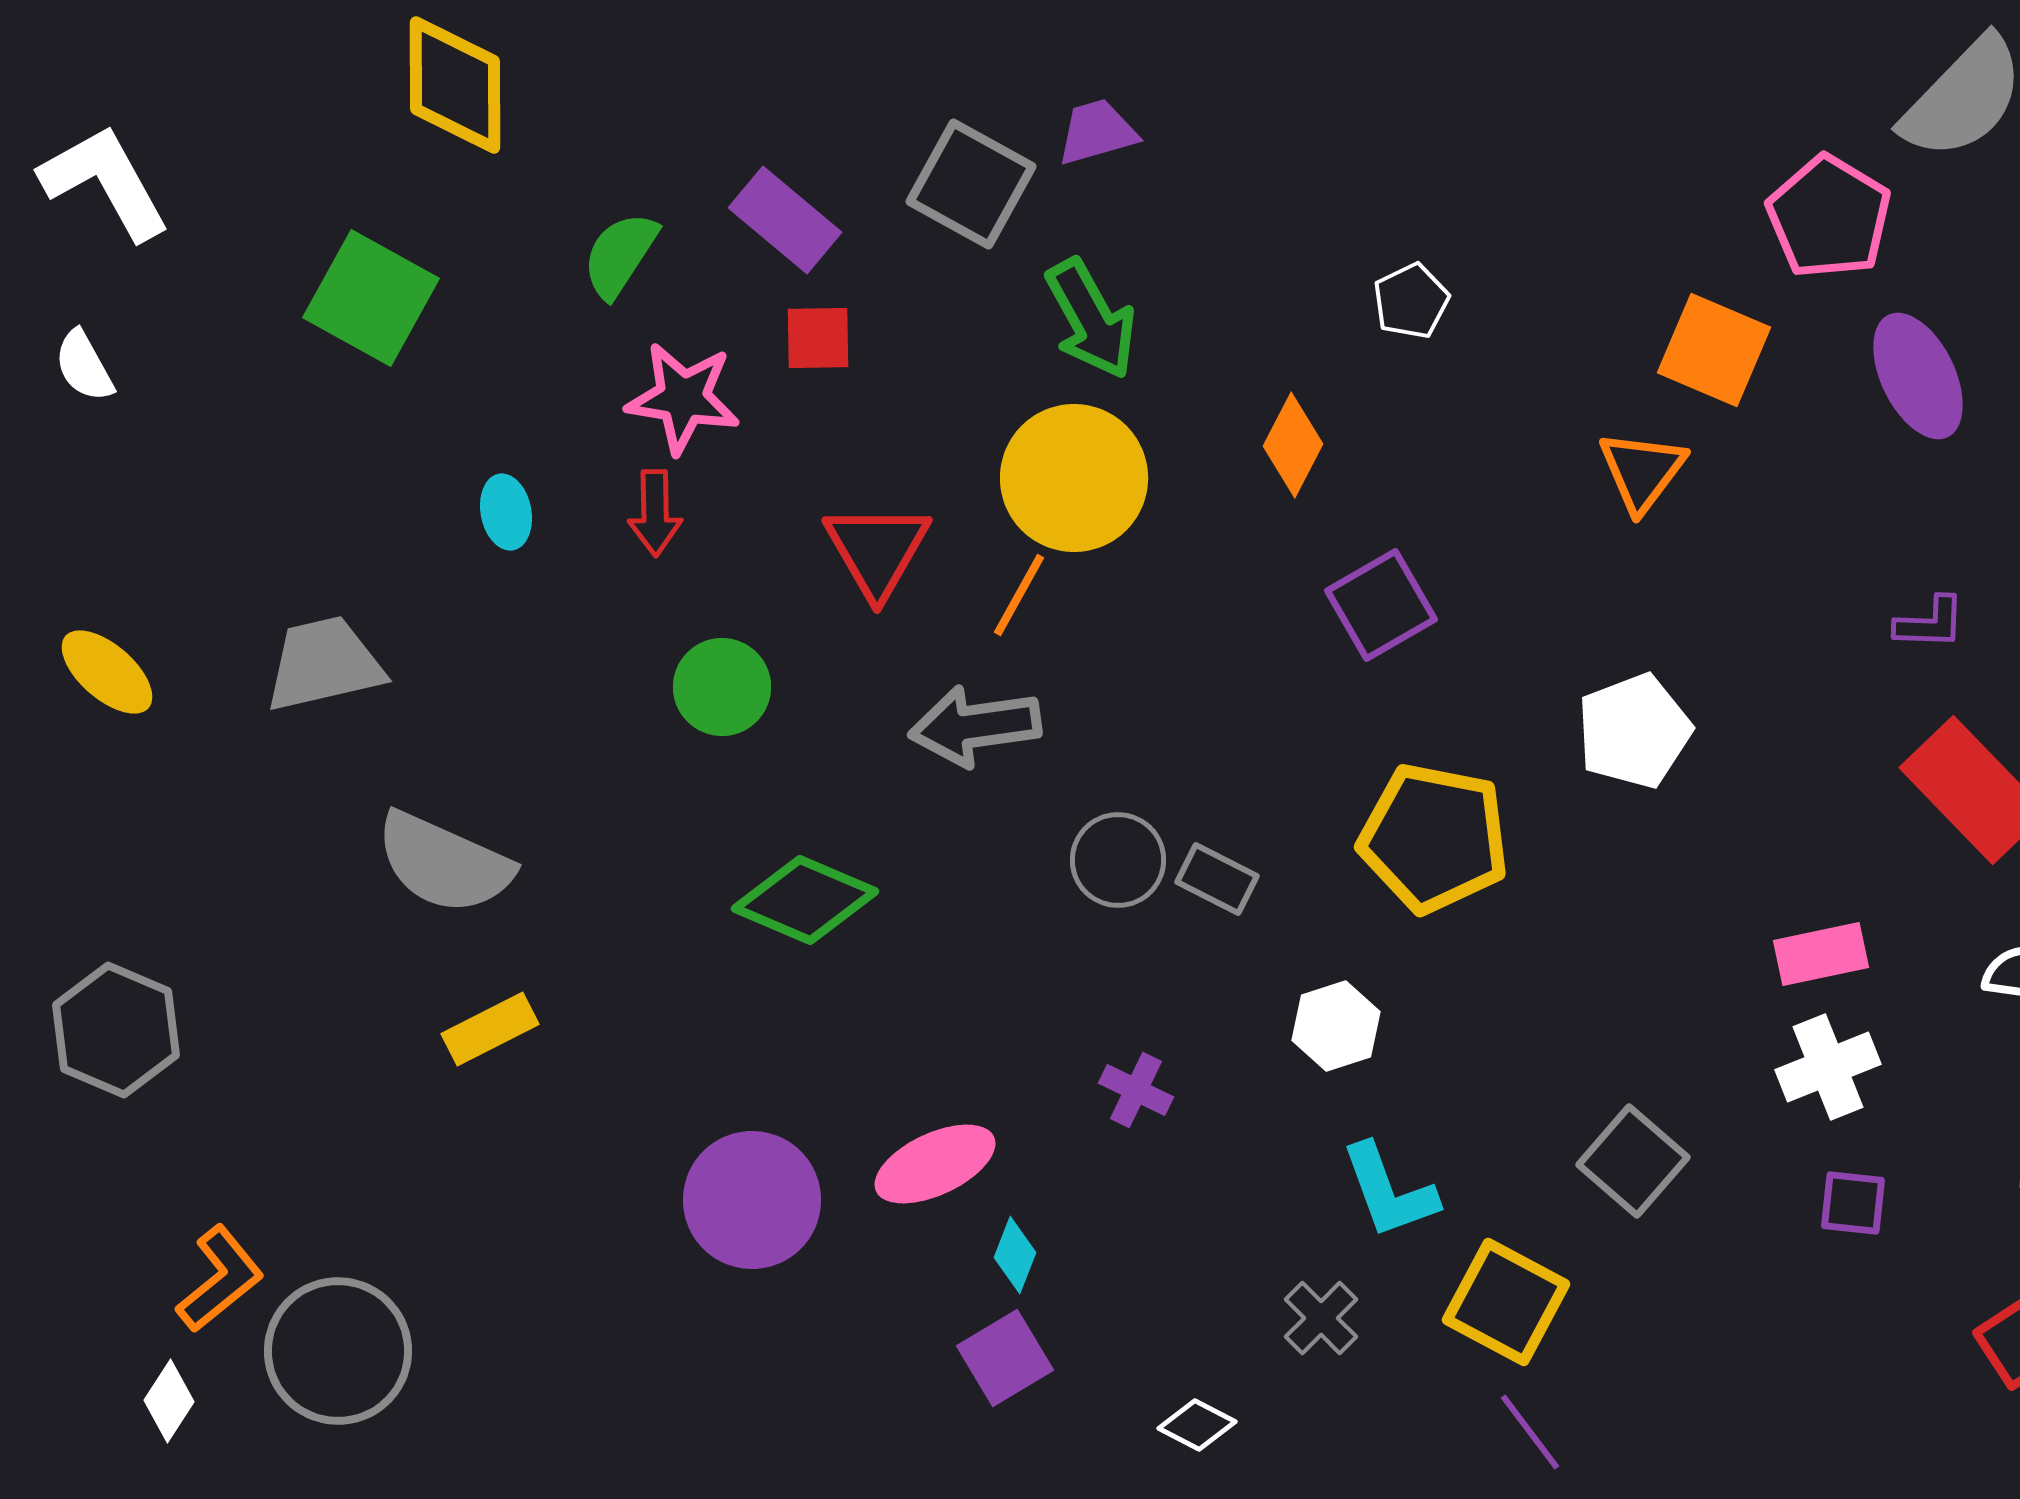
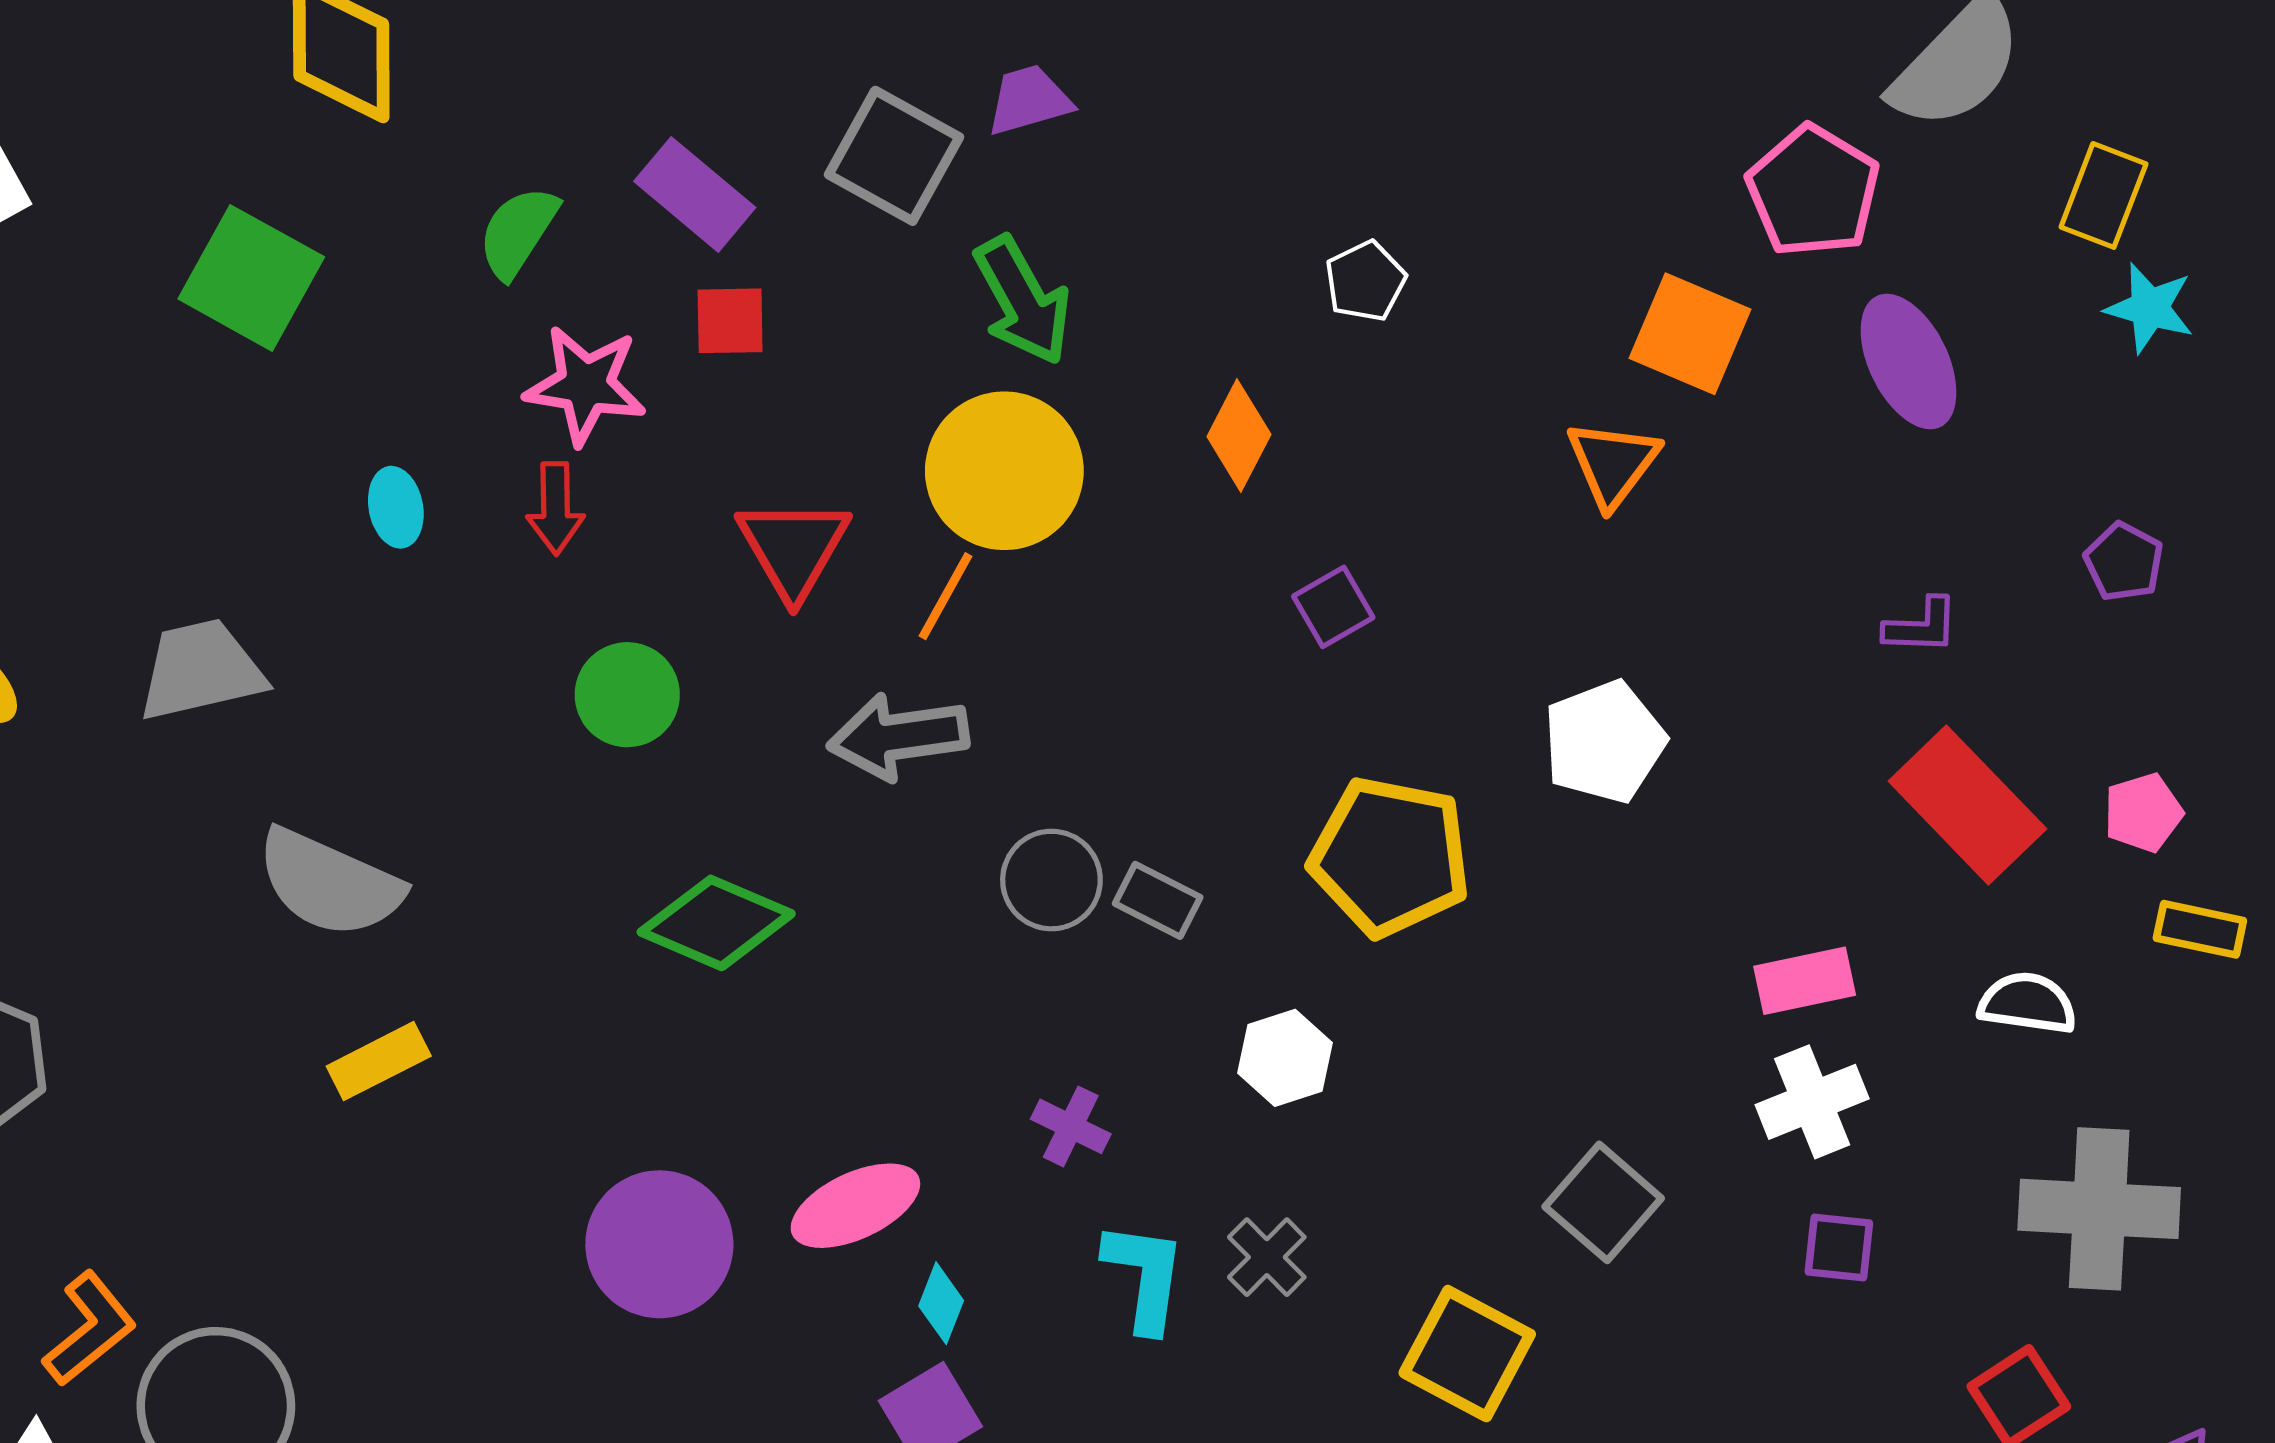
purple square: (1381, 605) -> (1333, 607), size x0.7
cyan L-shape: (1389, 1191) -> (1145, 1276), moved, turned -152
gray cross: (1321, 1318) -> (1267, 1257), moved

